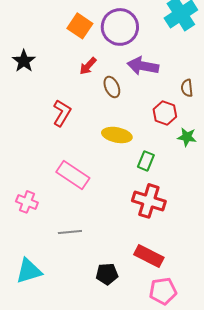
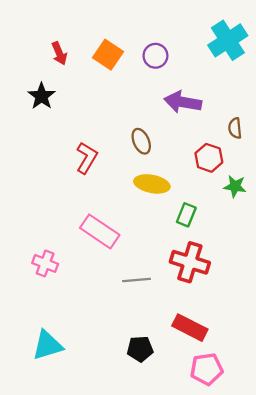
purple circle: (120, 27) -> (155, 56), size x0.6
red arrow: (88, 66) -> (59, 53), moved, turned -66
brown ellipse: (112, 87) -> (141, 141), moved
gray line: (70, 232) -> (136, 280), moved

